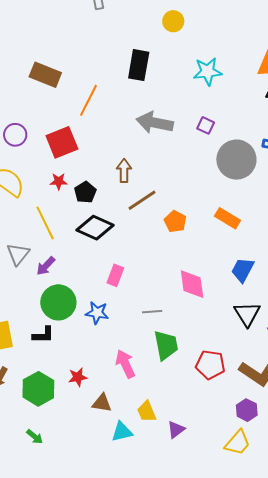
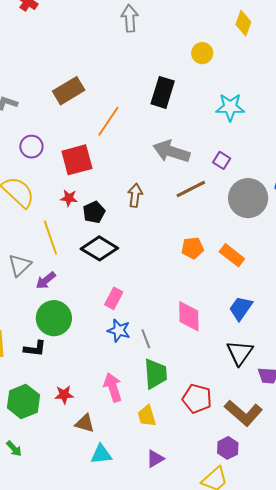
brown rectangle: (45, 75) -> (69, 91), turned -60
brown line: (142, 200) -> (191, 189), moved
orange pentagon: (175, 221) -> (193, 248), moved, turned 30
gray line: (152, 312) -> (146, 339), turned 66
blue star: (97, 313) -> (119, 330), moved
yellow trapezoid: (147, 412) -> (147, 416), moved

